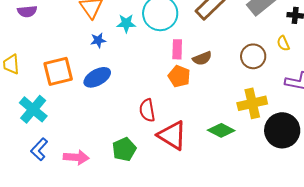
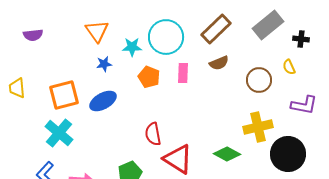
brown semicircle: (202, 58) -> (219, 63), moved
orange pentagon: (179, 76) -> (149, 77), moved
cyan cross: (33, 109) -> (59, 133), moved

